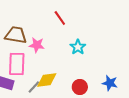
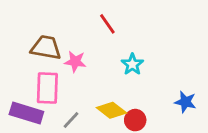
yellow diamond: (47, 80) -> (111, 110), moved, turned 45
blue star: (110, 83) -> (185, 102), moved

